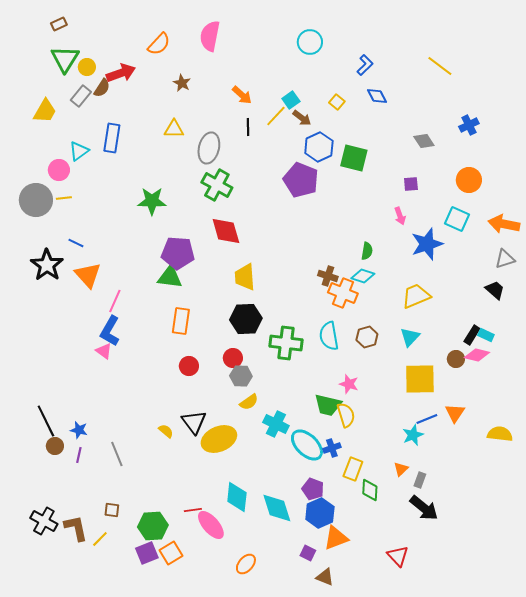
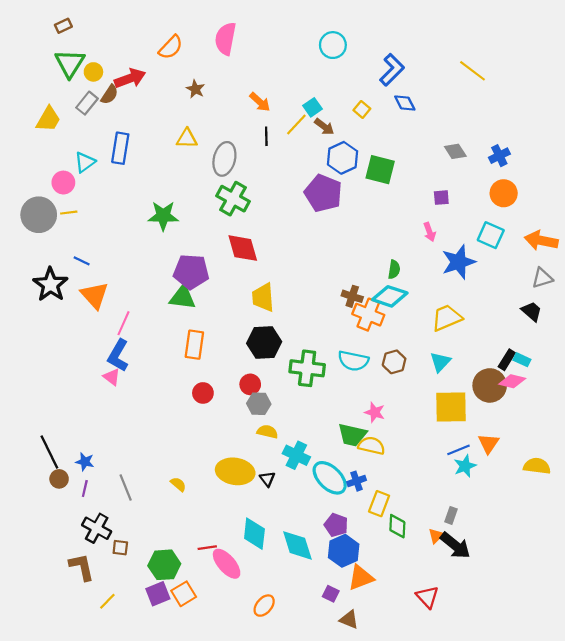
blue L-shape: (365, 65) -> (392, 70), size x1.4
blue cross: (469, 125) -> (499, 156), moved
cyan diamond: (363, 276) -> (390, 296), size x1.4
cyan semicircle: (329, 336) -> (353, 361), turned -68
brown circle: (456, 359) -> (490, 385), size x1.8
yellow semicircle: (249, 402) -> (267, 432), turned -132
yellow semicircle: (346, 415) -> (372, 446), turned -60
black triangle: (194, 422) -> (267, 479), moved, size x0.6
yellow semicircle: (166, 431) -> (178, 484), moved
cyan star: (413, 435) -> (465, 466), moved
yellow ellipse: (219, 439) -> (235, 471), turned 32
orange triangle: (401, 469) -> (436, 536), moved
black cross: (44, 521) -> (97, 528), moved
yellow line: (100, 539) -> (107, 601), moved

